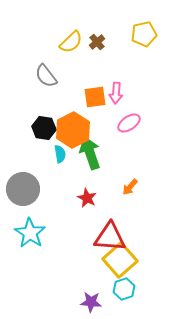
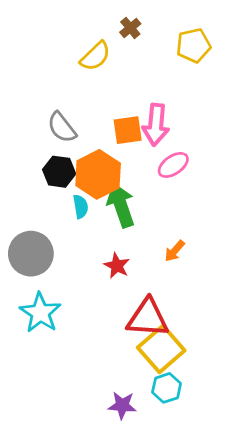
brown cross: (97, 42) -> (130, 28), moved
gray semicircle: (46, 76) -> (62, 127), moved
pink arrow: (116, 93) -> (156, 125), size x1.4

